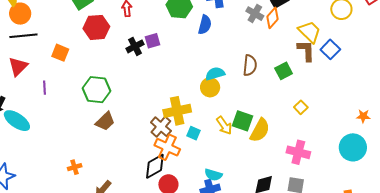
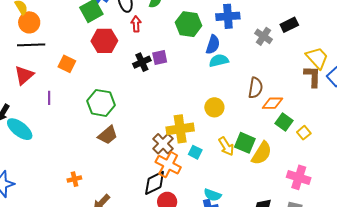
orange diamond: (273, 18) -> (273, 103), moved, turned 45
green square: (284, 71) -> (284, 122), moved, turned -30
cyan semicircle: (215, 74) -> (219, 61), moved

